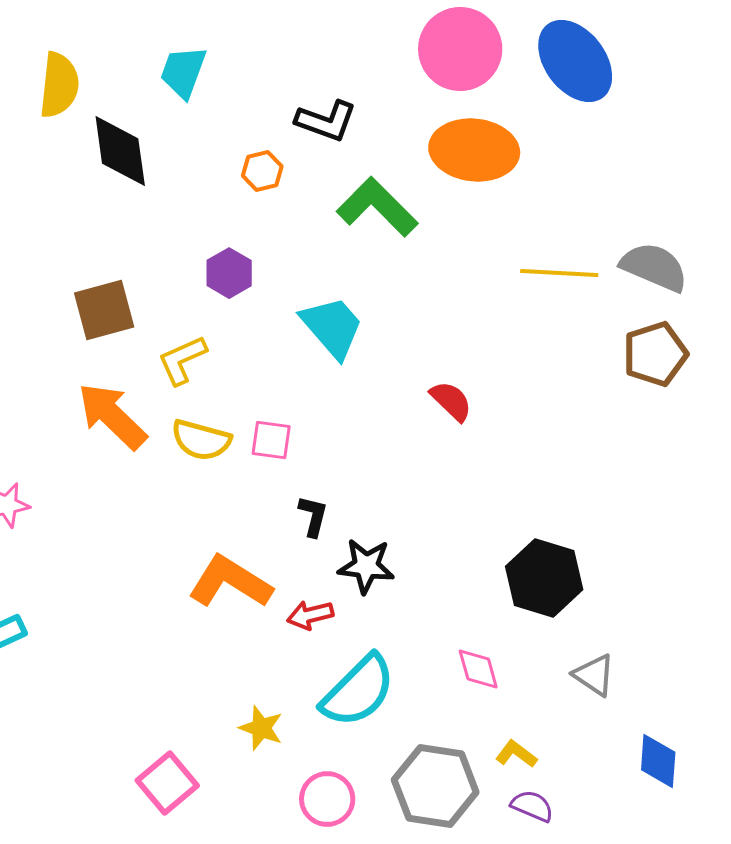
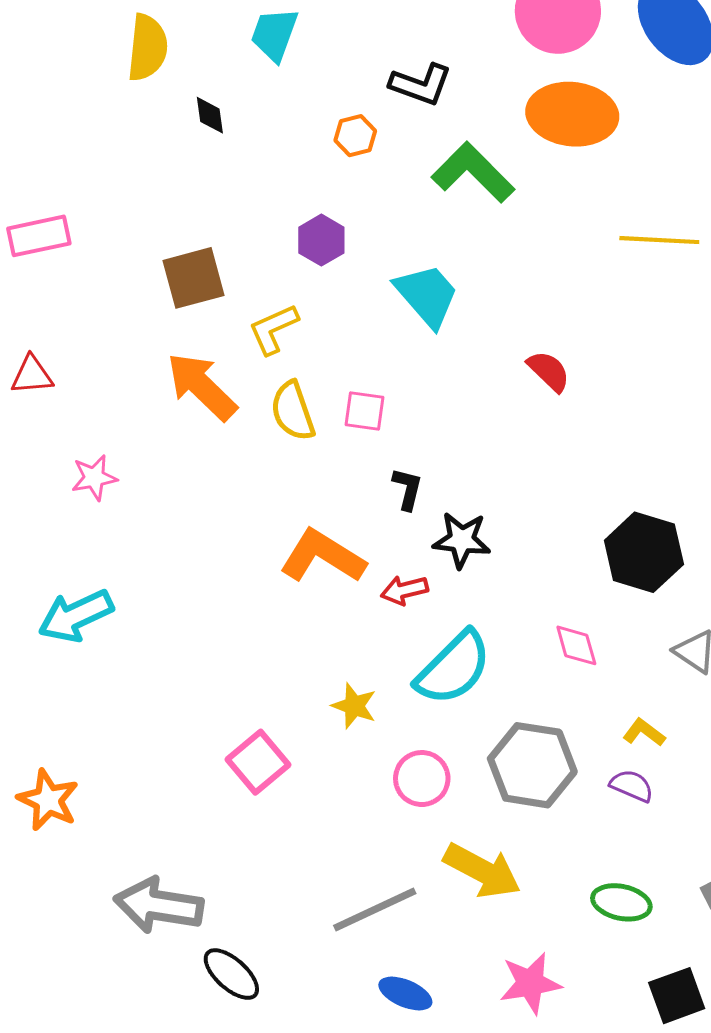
black diamond: (120, 151) -> (210, 115), size x0.5
yellow semicircle: (201, 440) -> (293, 411), turned 56
yellow L-shape: (516, 754) -> (644, 732), moved

